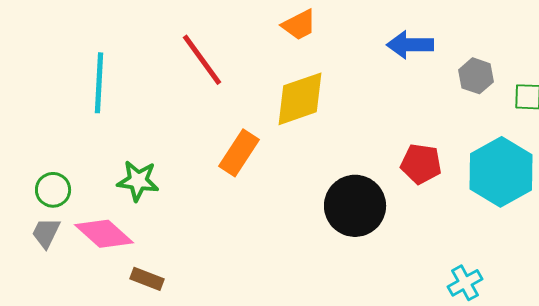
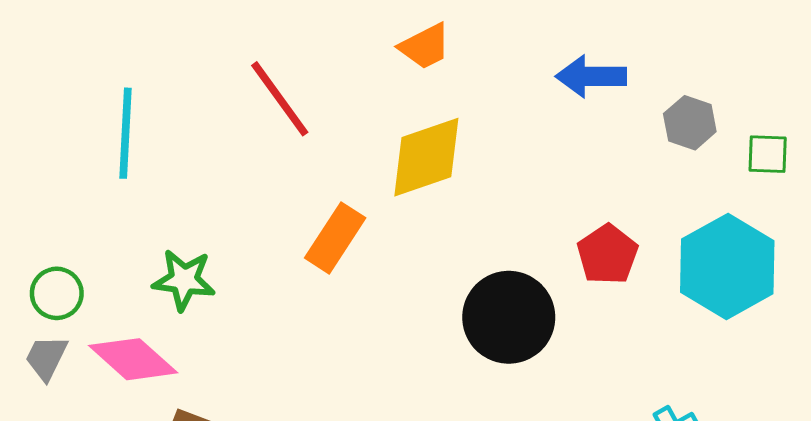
red pentagon: (421, 164) -> (608, 254), turned 30

